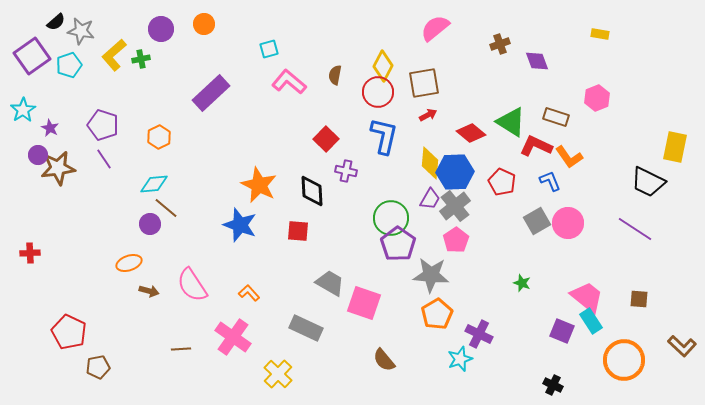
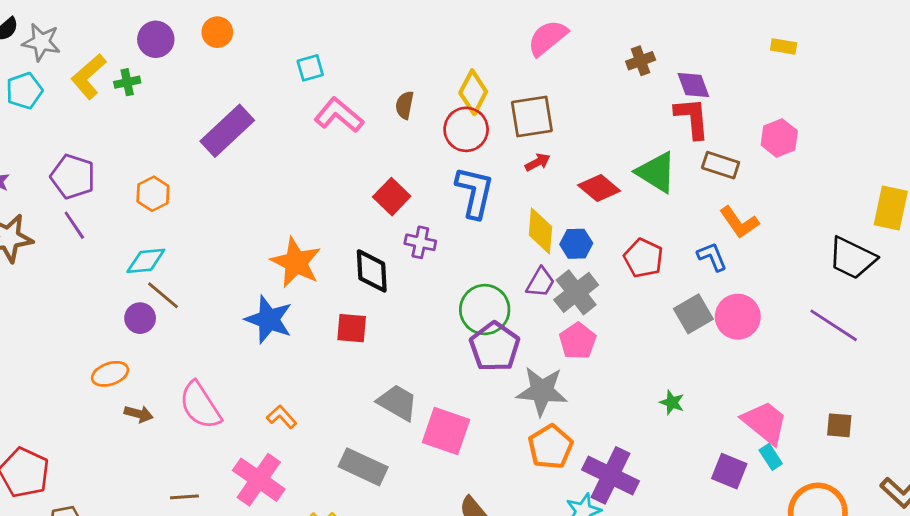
red L-shape: (536, 146) -> (692, 118), moved, turned 60
blue hexagon: (455, 172) -> (576, 244), size x0.6
cyan rectangle: (591, 321) -> (771, 457), size x0.7
purple cross: (479, 334) -> (611, 475), size x1.4

